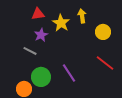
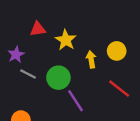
yellow arrow: (82, 16) -> (91, 59), moved
purple star: (41, 35) -> (16, 55), moved
green circle: (41, 77) -> (58, 78), moved

